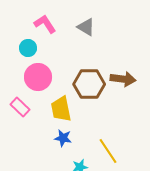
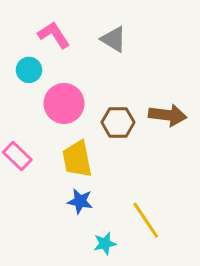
pink circle: (38, 77) -> (64, 103), moved
brown hexagon: (89, 84) -> (118, 122), size x0.7

